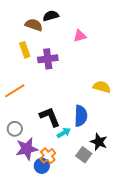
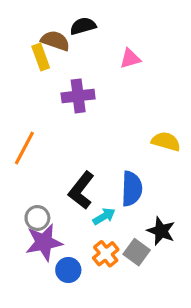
yellow rectangle: (25, 50) -> (41, 57), moved
orange line: (15, 91) -> (24, 148), turned -30
black L-shape: (50, 117) -> (81, 190), turned -120
gray circle: (15, 129) -> (37, 218), moved
orange cross: (48, 156) -> (106, 254), moved

